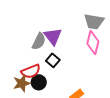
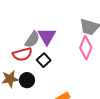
red semicircle: (31, 71) -> (22, 54), moved

